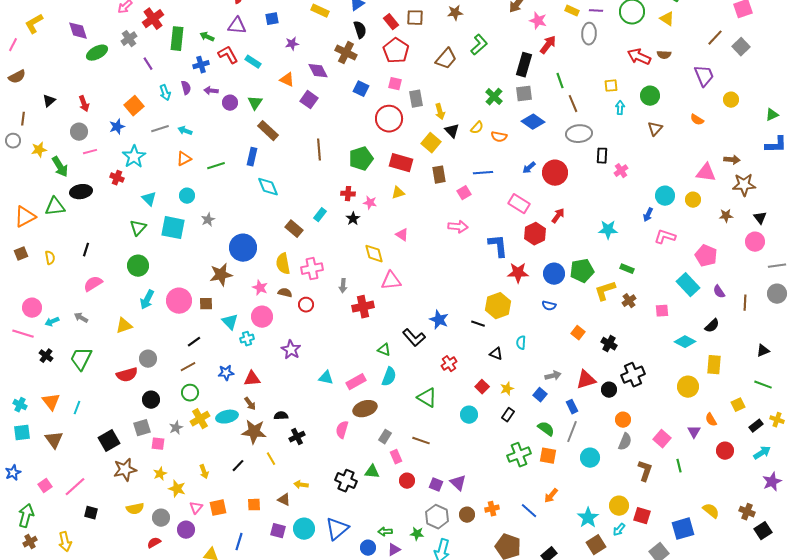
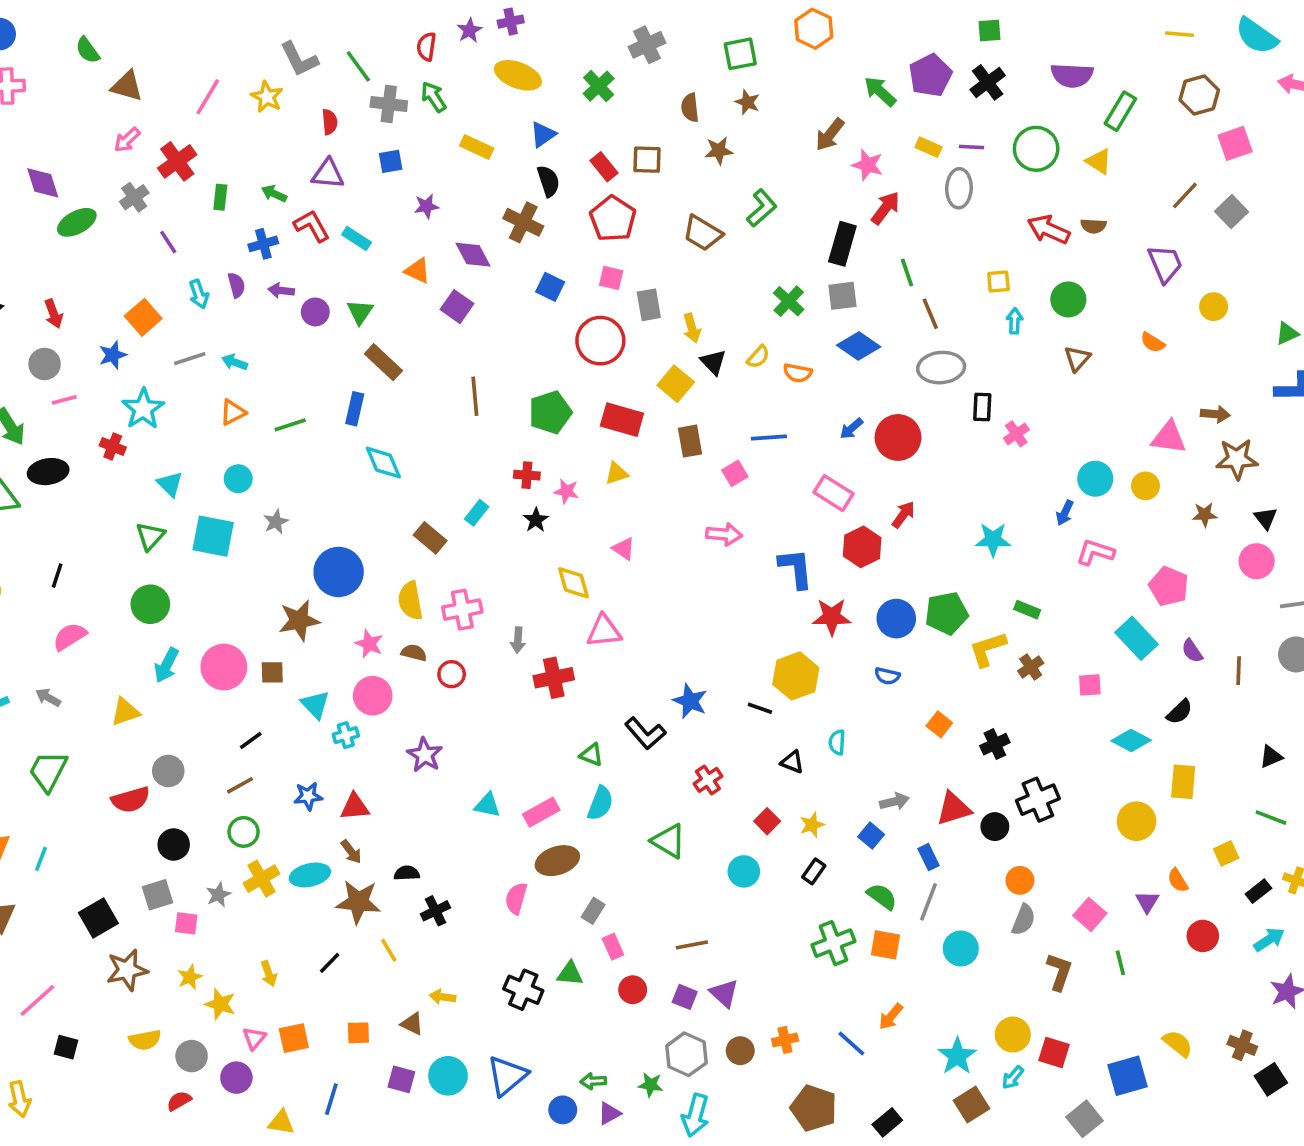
green rectangle: (177, 39) -> (220, 197), size x0.6
brown trapezoid: (446, 59) -> (703, 233), turned 80
black cross: (609, 344) -> (995, 744), turned 35
brown line: (421, 441) -> (692, 945), moved, turned -30

